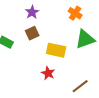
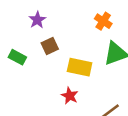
purple star: (32, 12) -> (37, 20), moved

